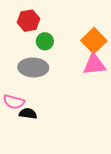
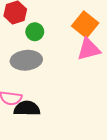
black semicircle: (28, 114) -> (27, 108), size x1.4

